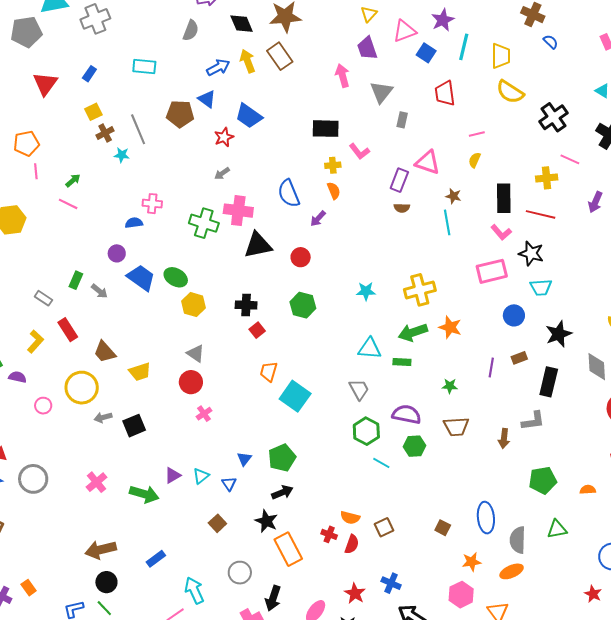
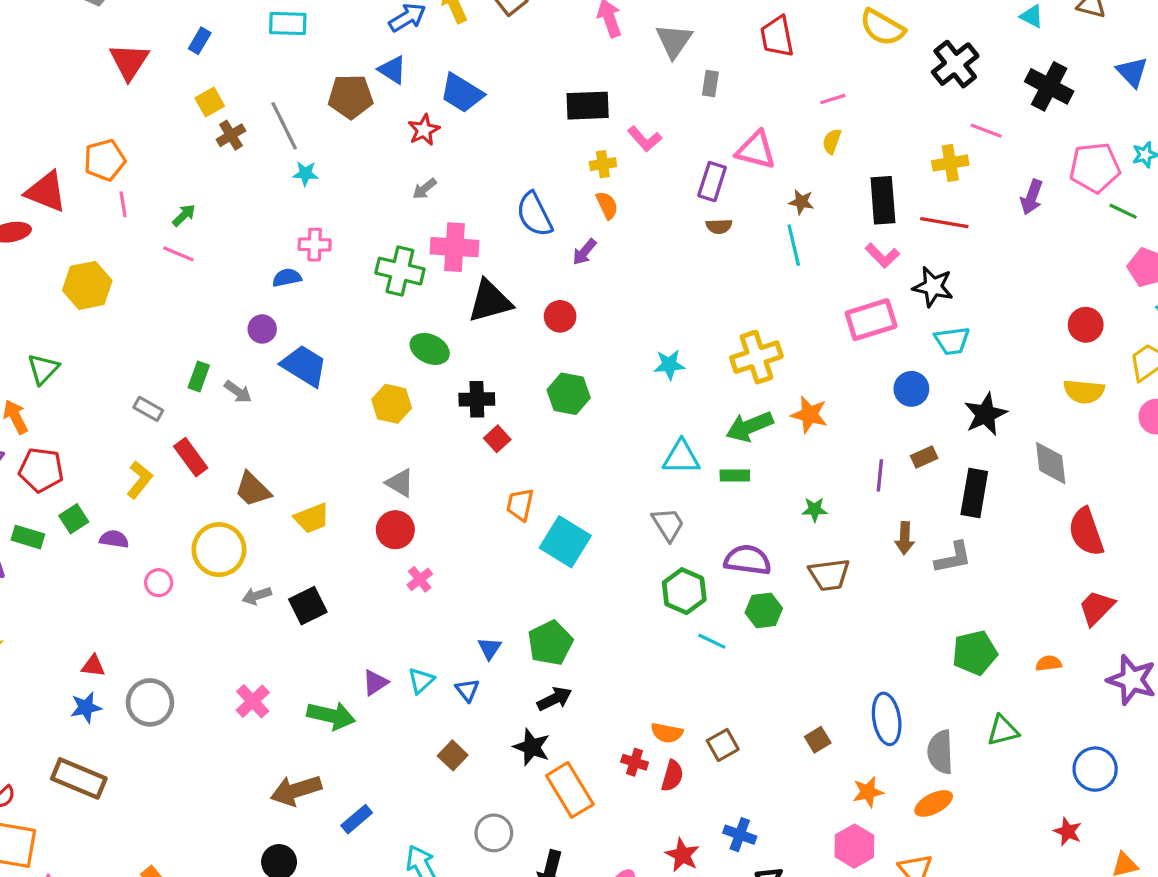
cyan star: (122, 155) -> (305, 174), moved
green ellipse: (176, 277) -> (430, 349), moved
brown arrow: (504, 438) -> (905, 538), moved
brown square: (443, 528) -> (818, 740), turned 35
brown arrow: (101, 550) -> (296, 790), moved

